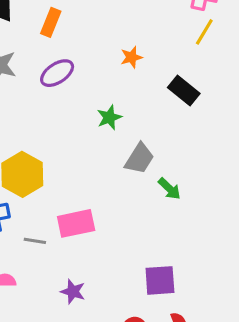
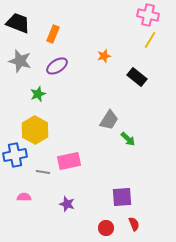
green star: (109, 117) -> (38, 94), moved

